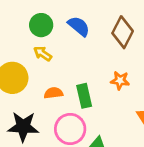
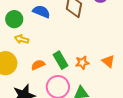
orange star: (120, 80) -> (82, 63), moved

